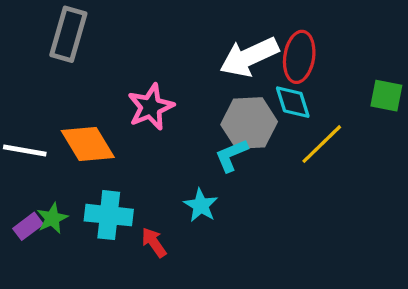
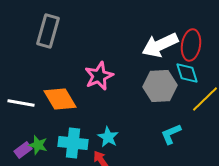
cyan L-shape: (231, 155) -> (171, 134), moved
cyan star: (201, 205) -> (108, 137), moved
green star: (52, 218) -> (38, 145), turned -30

